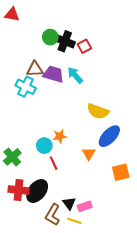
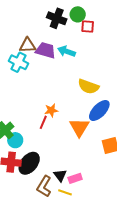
green circle: (50, 37) -> (78, 14), moved
red square: (84, 46) -> (88, 26), moved, turned 32
cyan arrow: (75, 75) -> (67, 51), turned -30
cyan circle: (44, 146) -> (15, 140), moved
orange triangle: (89, 154) -> (79, 127), size x1.5
red line: (54, 163) -> (43, 122), moved, turned 48

